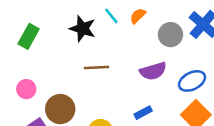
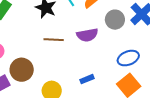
purple semicircle: (153, 71) -> (87, 35), moved

